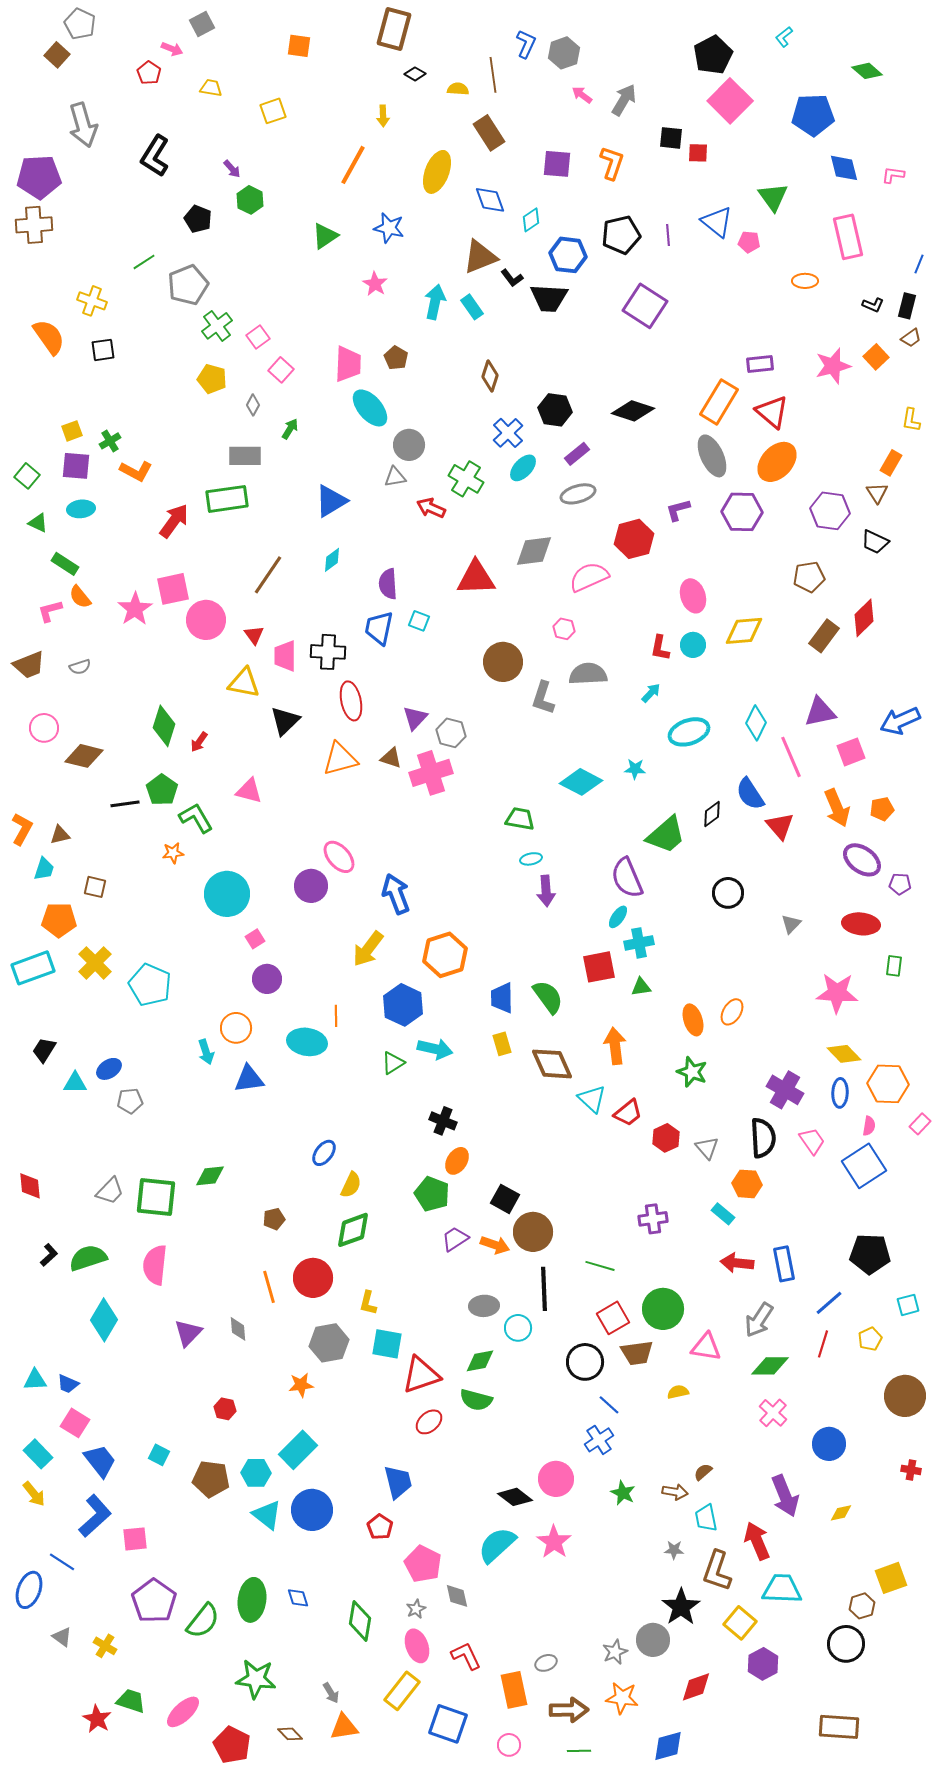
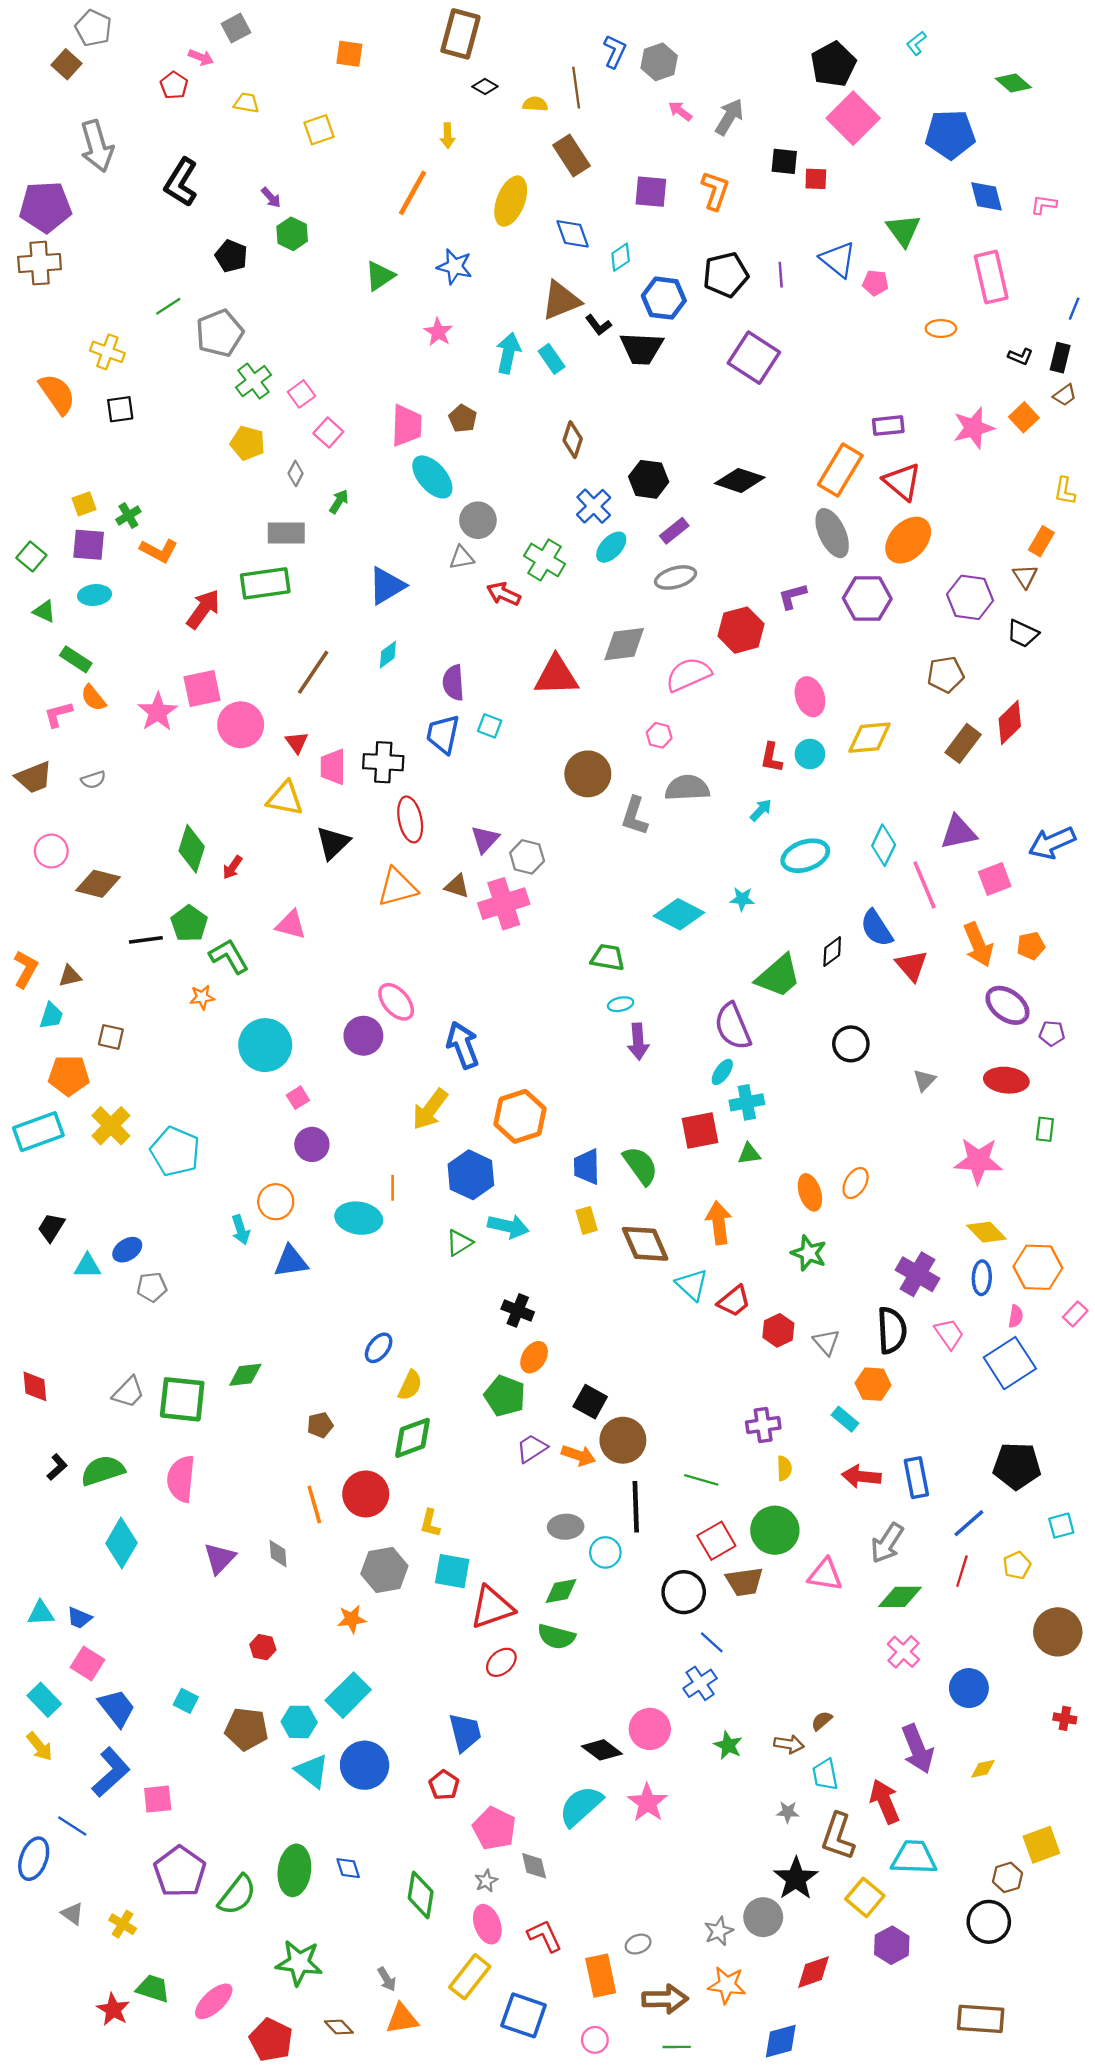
yellow semicircle: (678, 1392) -> (784, 1468), moved, turned 100

